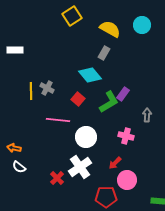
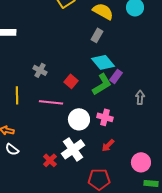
cyan diamond: (90, 75) -> (103, 62), moved
yellow line: (31, 91) -> (17, 95), moved
pink cross: (126, 136) -> (105, 117), moved
pink circle: (127, 180) -> (141, 162), moved

